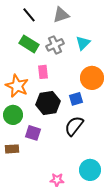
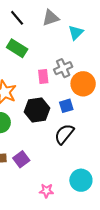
cyan triangle: (83, 43) -> (76, 32), moved
gray cross: (55, 45) -> (63, 68), moved
pink rectangle: (43, 72) -> (43, 76), moved
purple square: (33, 133) -> (21, 159), moved, turned 35

